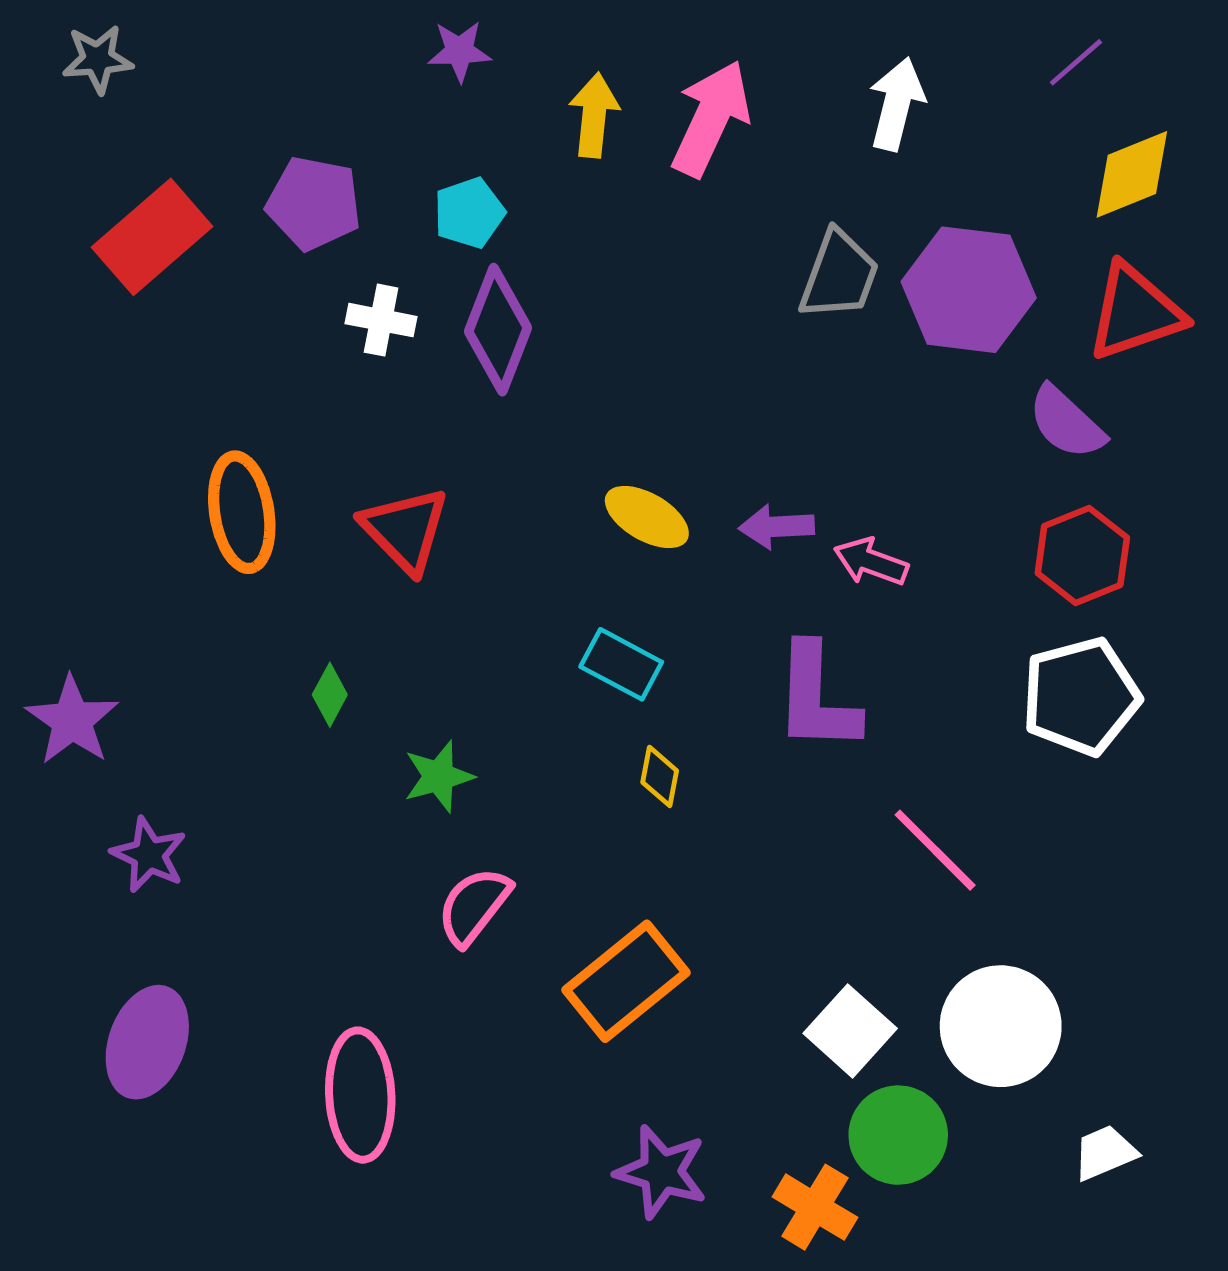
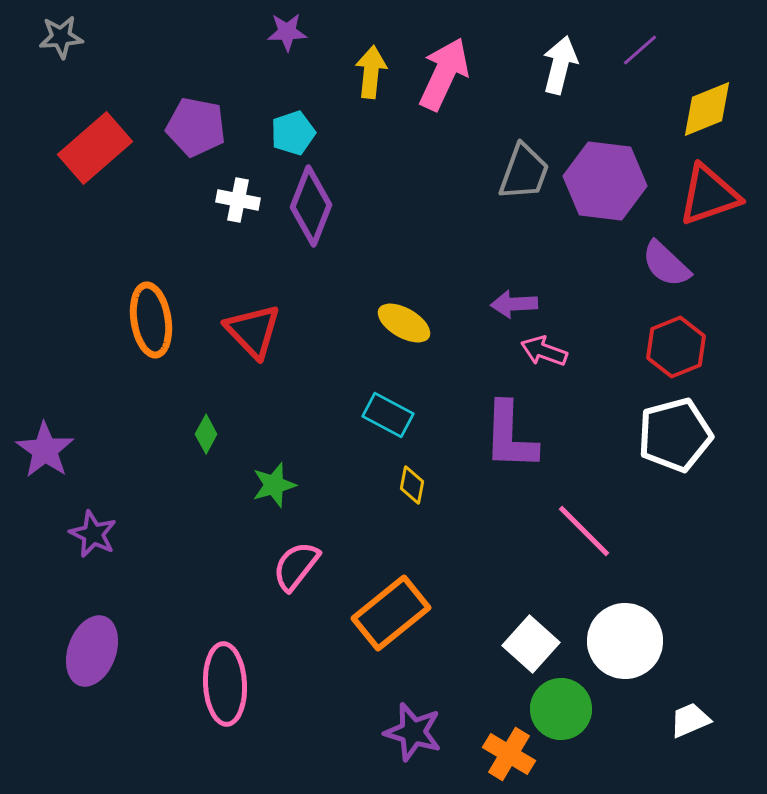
purple line: (1076, 62) -> (640, 50), moved
purple arrow: (777, 527) -> (514, 304), moved

